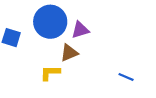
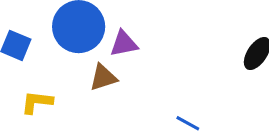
yellow L-shape: (50, 73) -> (37, 102), moved

